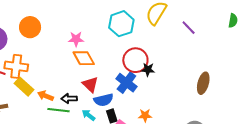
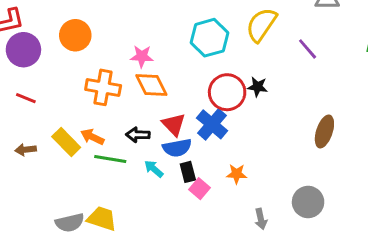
orange cross: (16, 66) -> (103, 87), moved
black star: (148, 70) -> (258, 87), moved
red triangle: (90, 85) -> (174, 124), moved
yellow rectangle: (24, 87) -> (66, 142), moved
black arrow: (69, 99) -> (138, 135), moved

